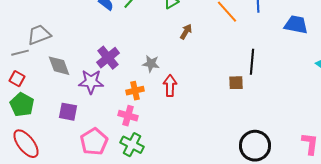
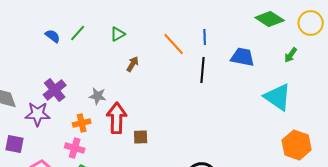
black line: (252, 62) -> (203, 70), moved
brown square: (236, 83) -> (141, 137), moved
red arrow: (170, 86) -> (117, 118), size x1.4

